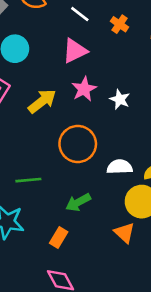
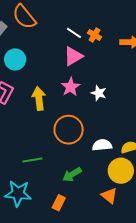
white line: (80, 14) -> (74, 33), moved
pink triangle: (75, 51) -> (73, 56), moved
yellow arrow: (42, 101) -> (39, 99), turned -55

